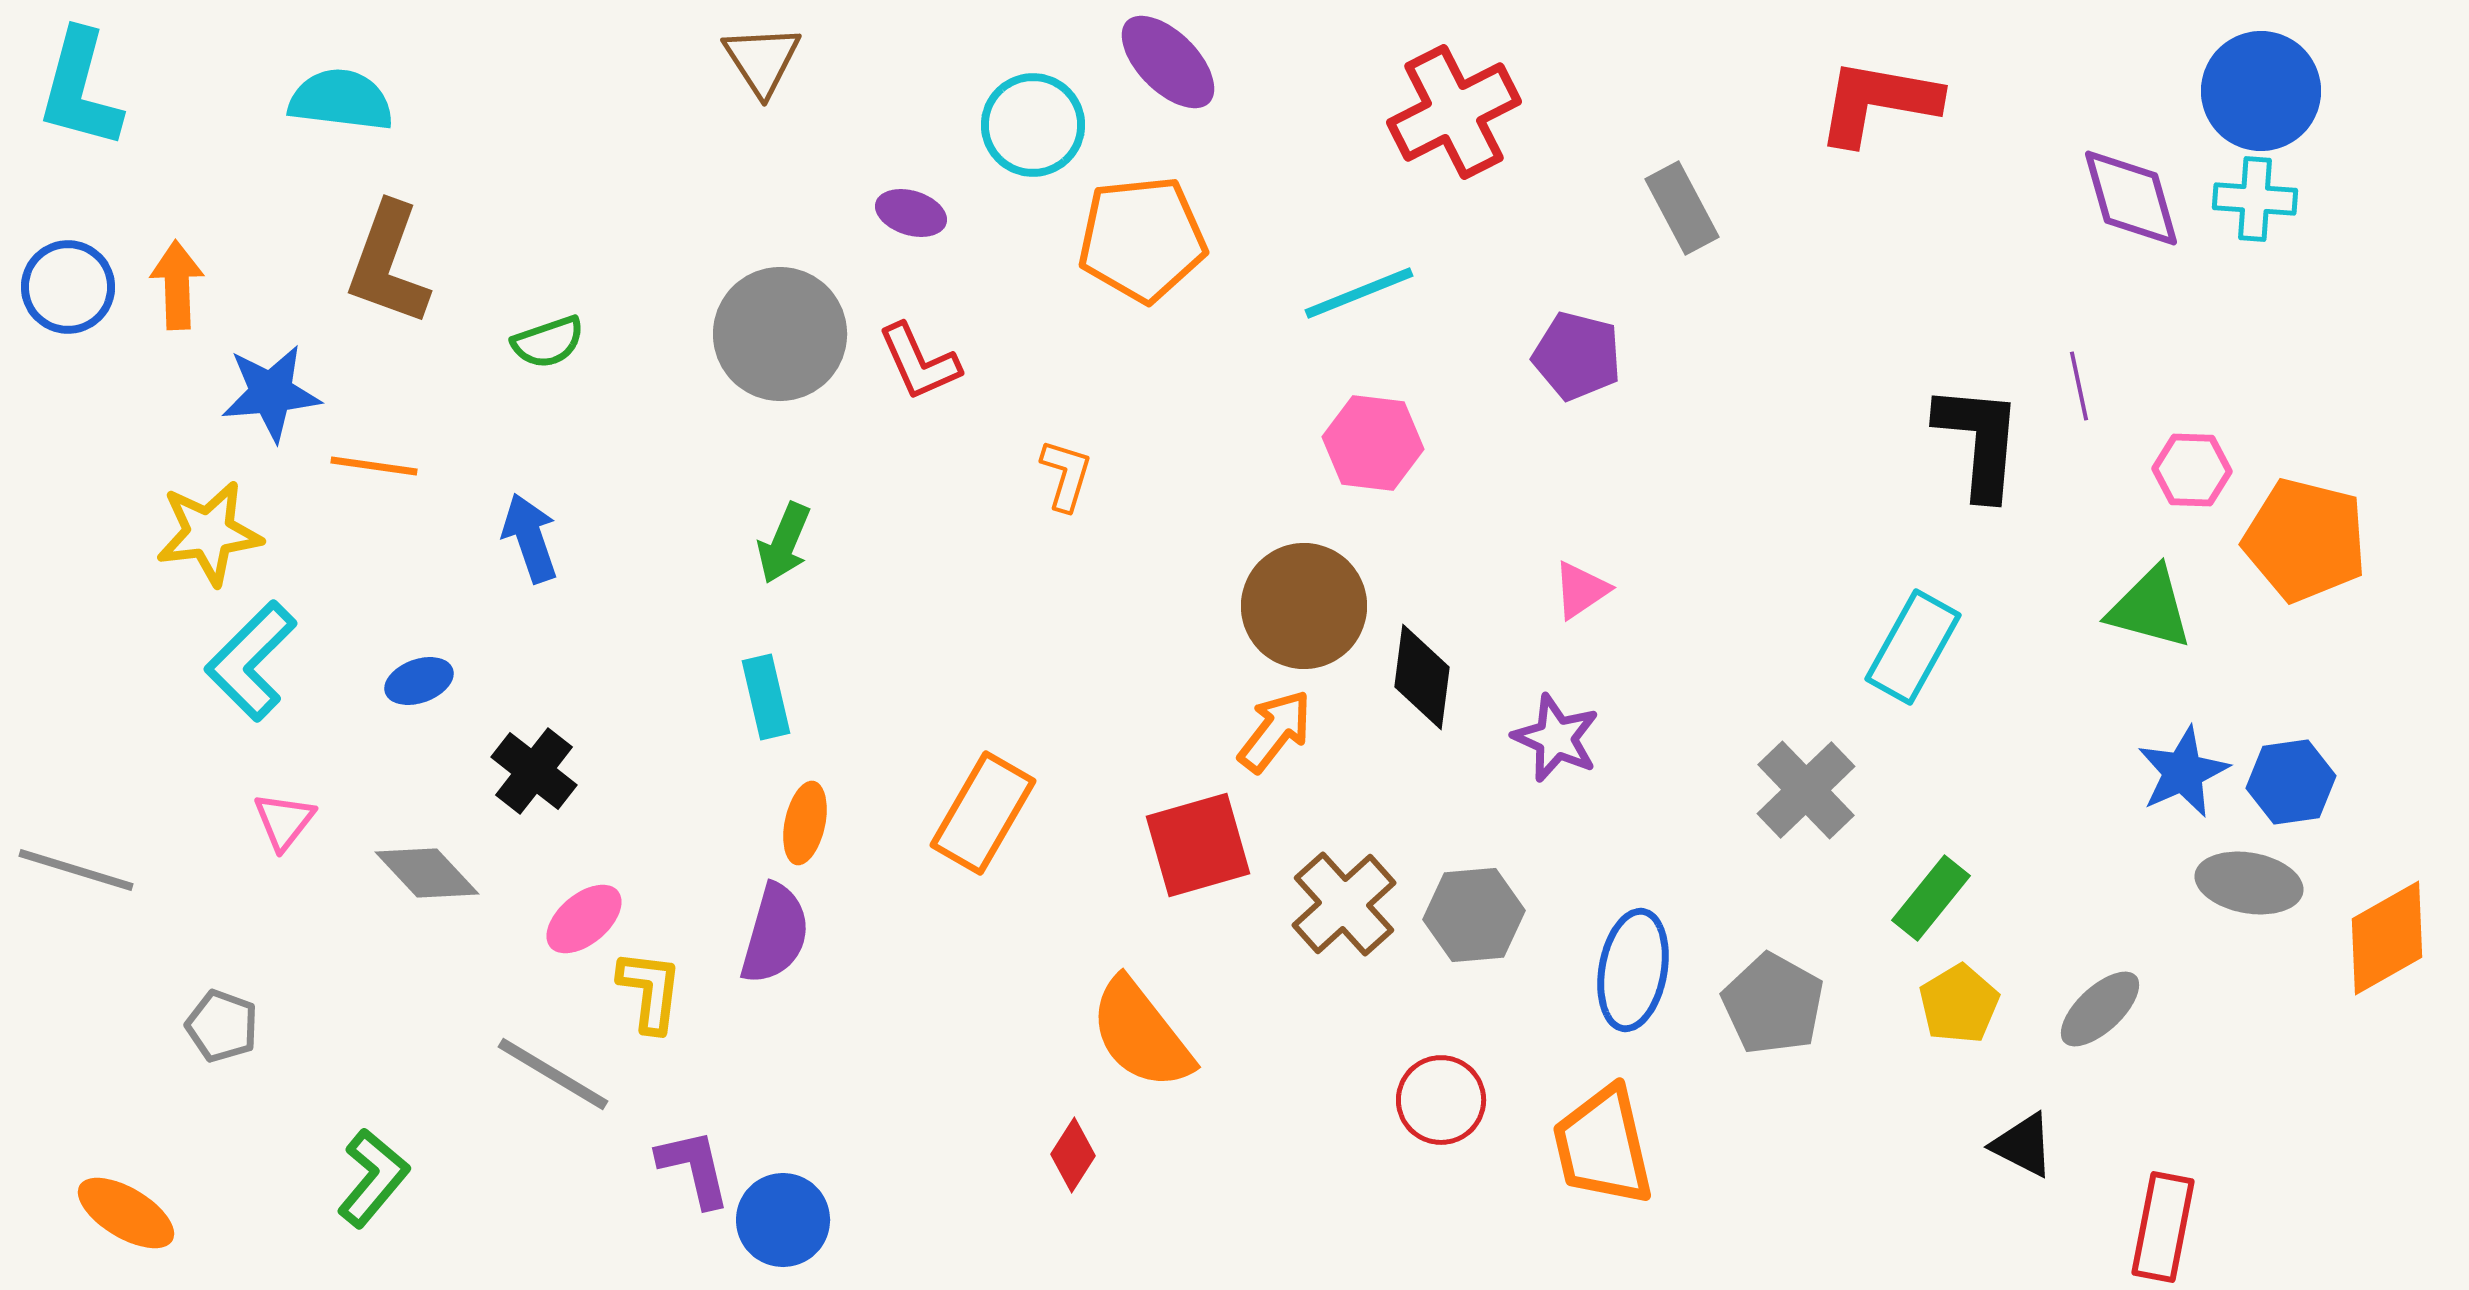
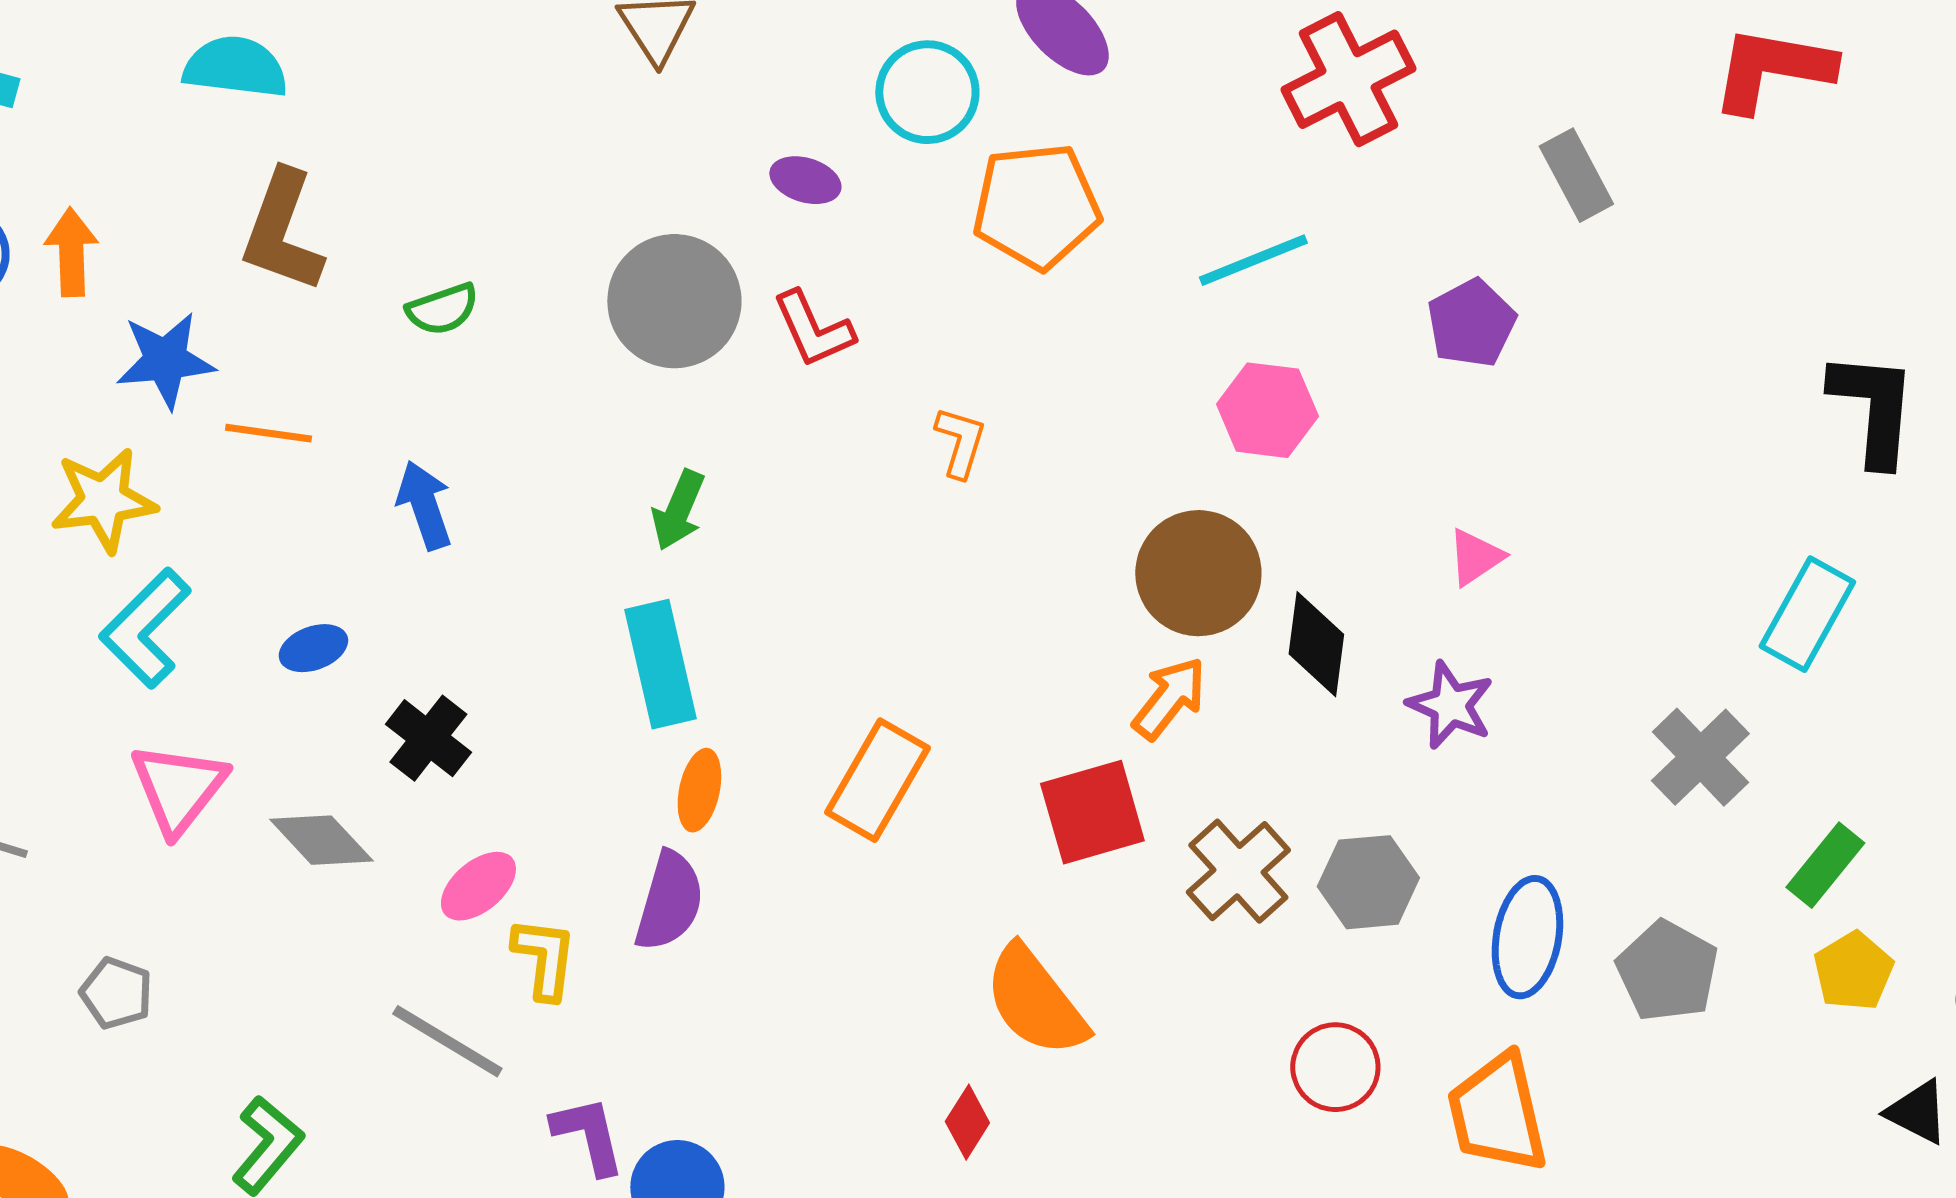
purple pentagon: (1577, 356) -> (1471, 323), turned 30
cyan rectangle: (766, 697) -> (660, 664), size x1.5
pink triangle: (284, 821) -> (178, 788), size x1.6

